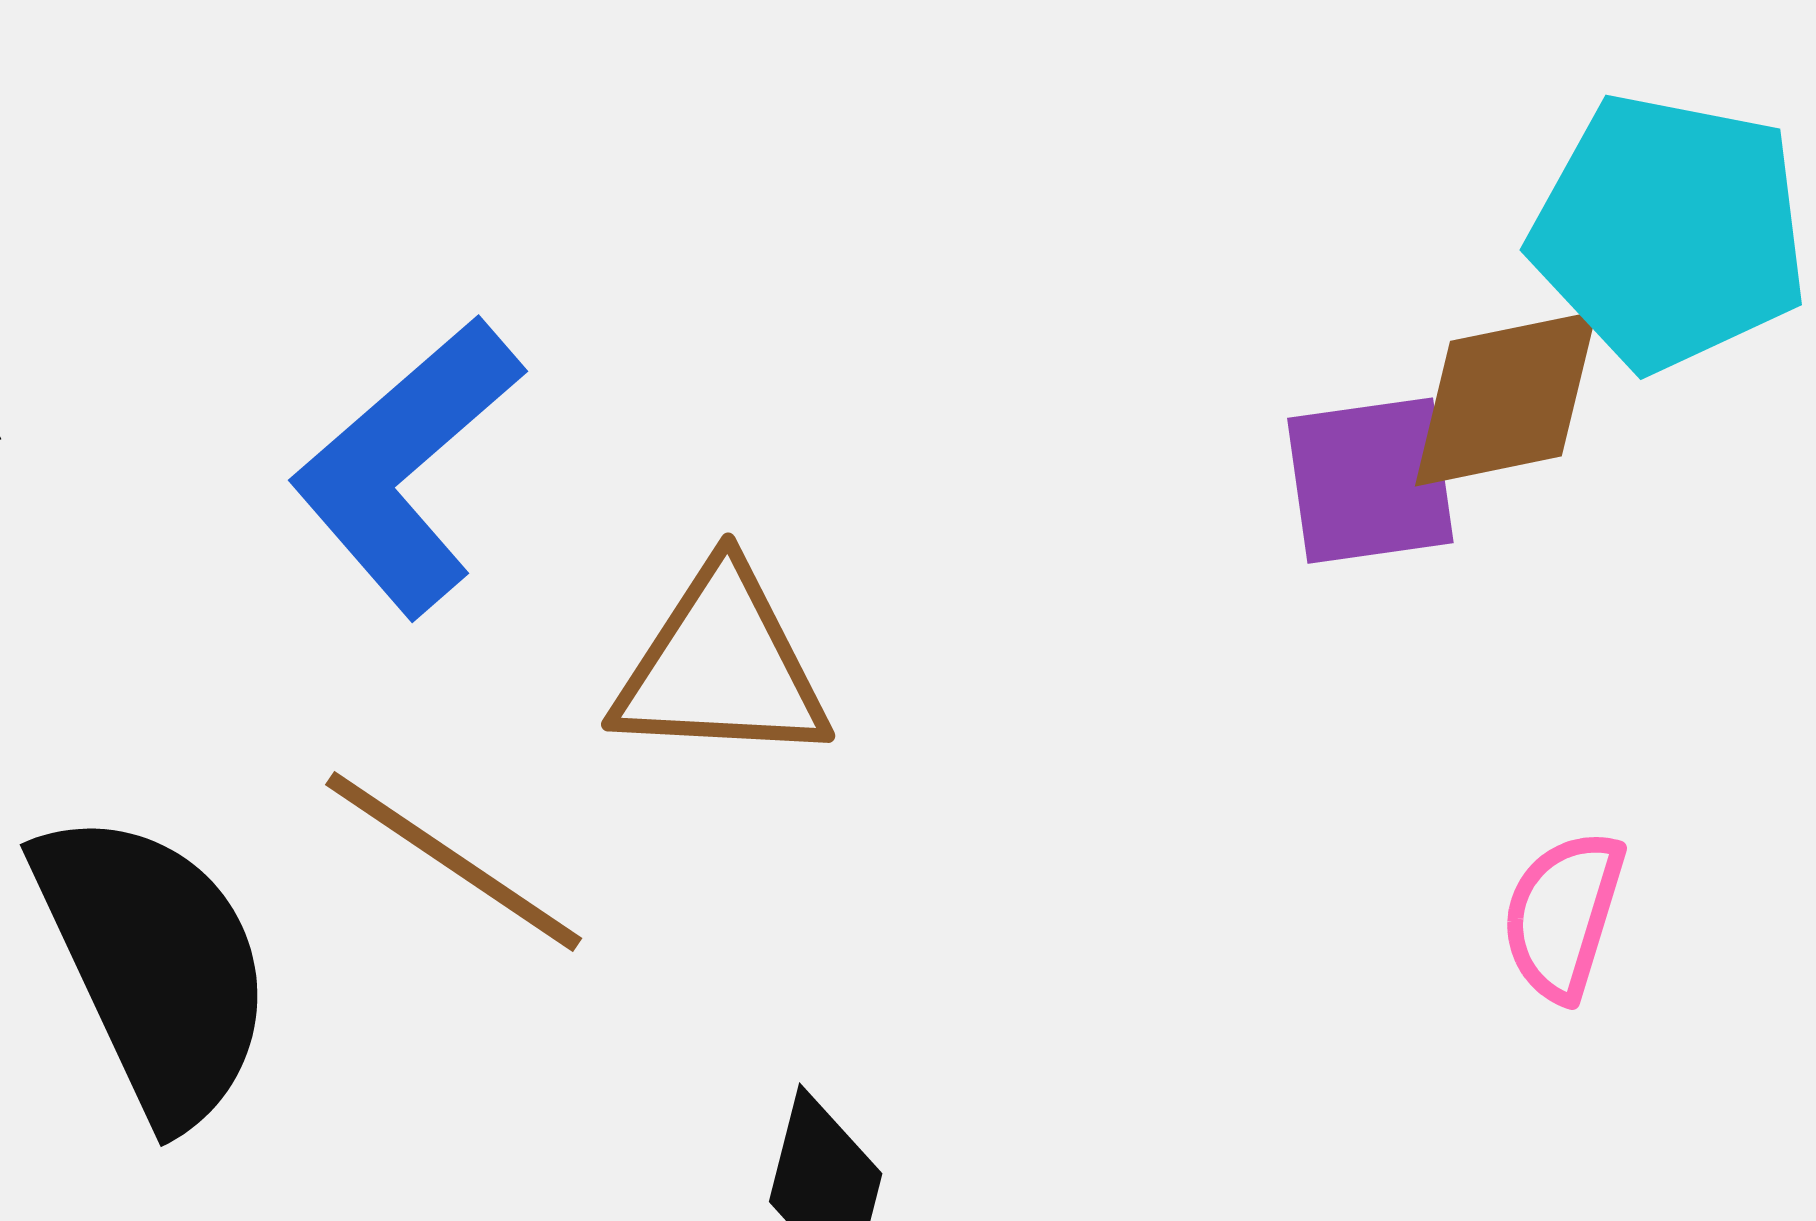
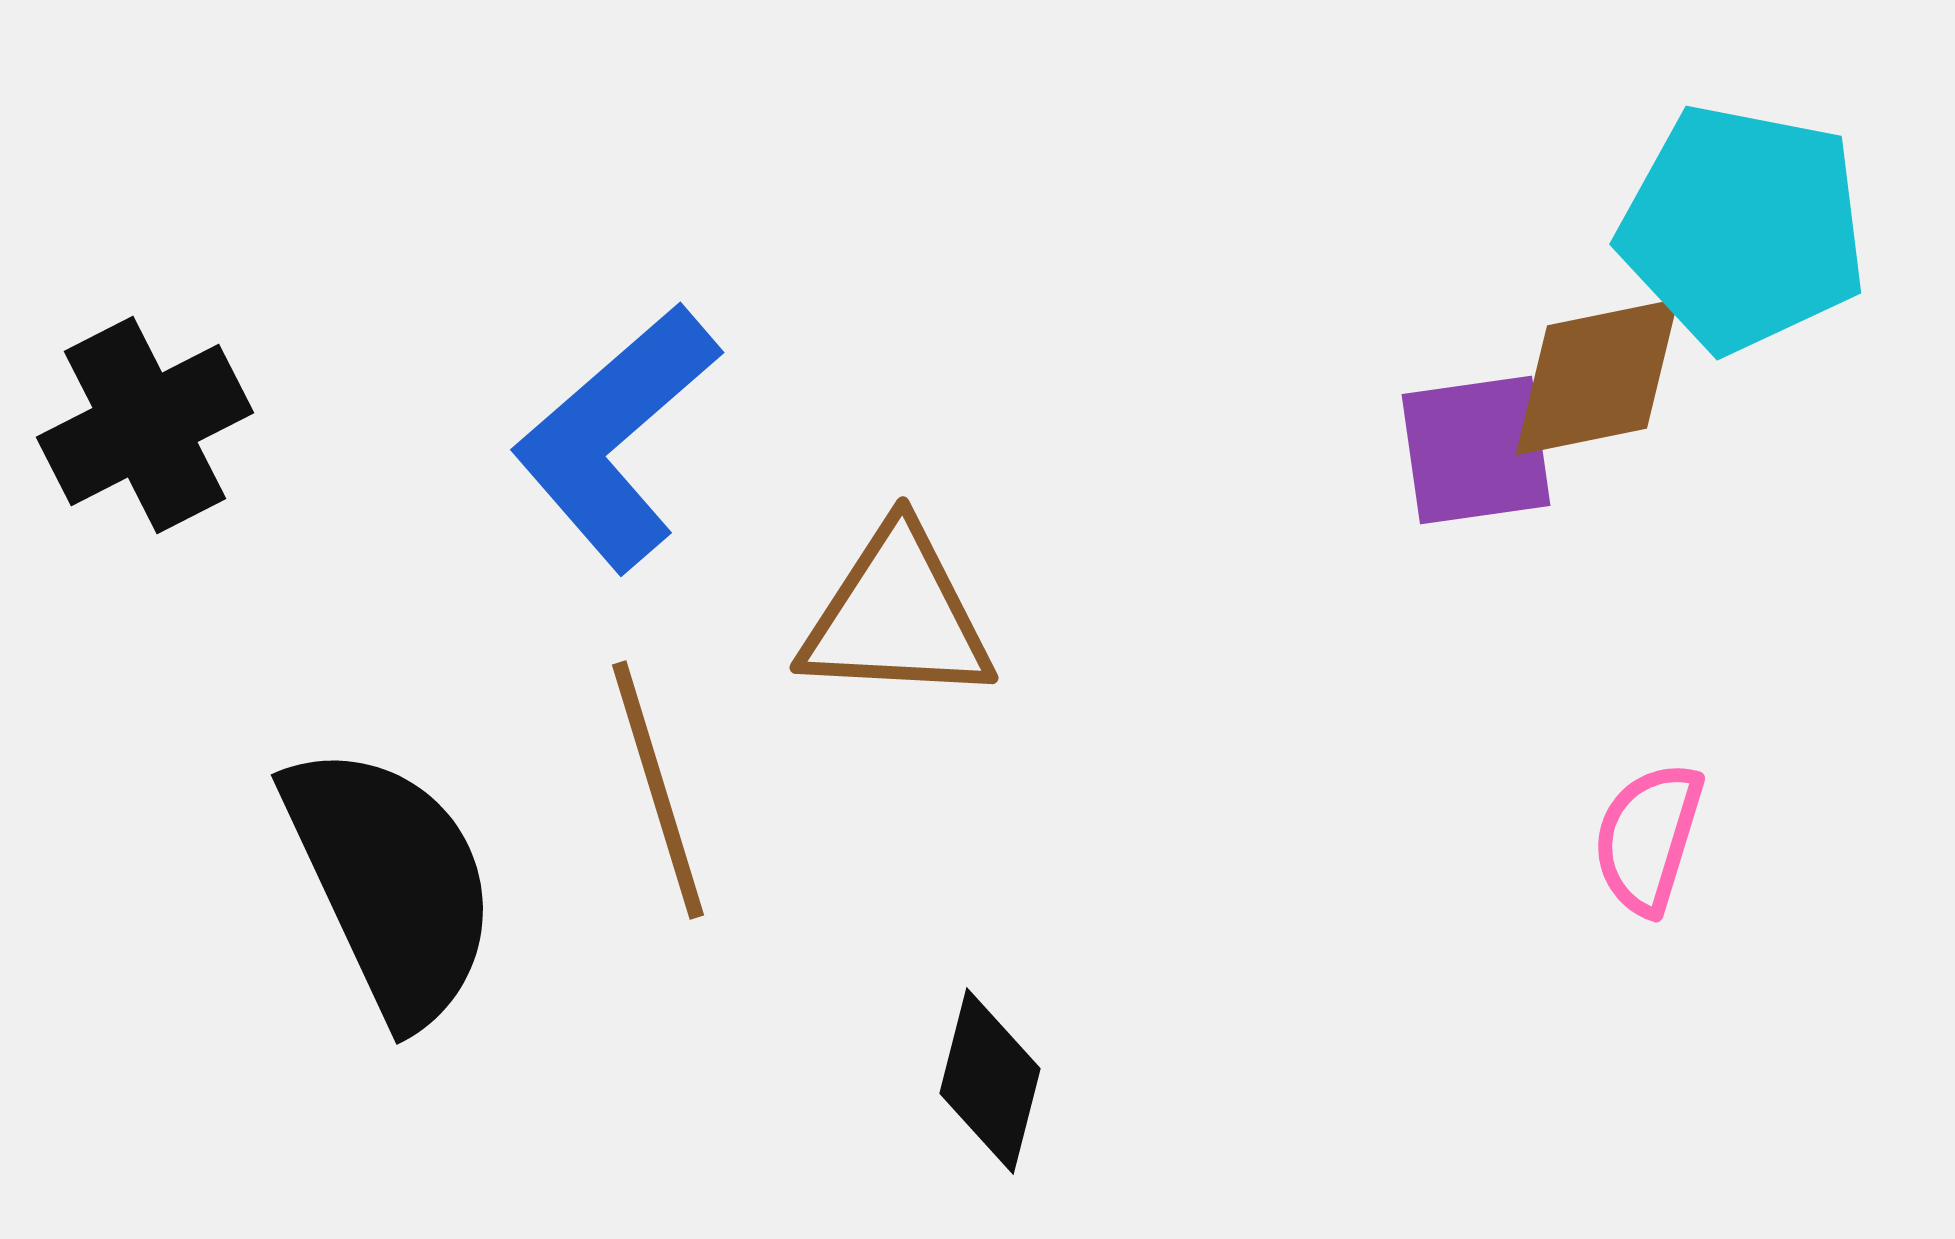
brown line: (454, 862) -> (658, 790), turned 39

